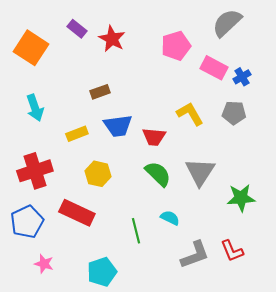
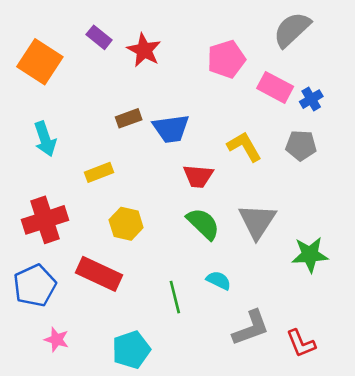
blue trapezoid: (118, 126) -> (171, 129), moved
red L-shape: (232, 251) -> (301, 343), moved

